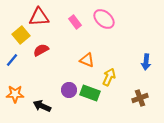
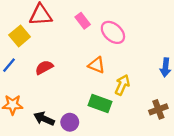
pink ellipse: (104, 19) -> (113, 32), moved
red semicircle: (41, 50) -> (44, 67), moved
purple circle: (69, 90) -> (70, 122), moved

